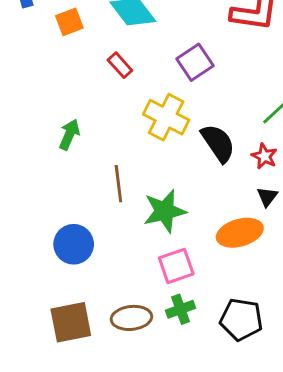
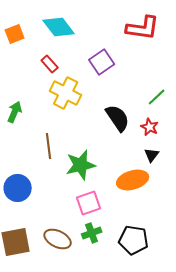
yellow cross: (166, 117) -> (66, 93), moved
brown ellipse: (131, 318) -> (58, 239), turned 32

